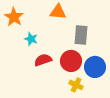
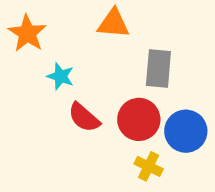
red semicircle: (43, 60) -> (84, 117), turned -120

